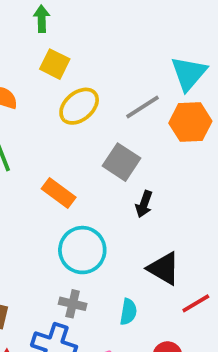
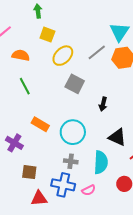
gray square: (121, 162) -> (75, 84), moved
orange rectangle: (59, 193) -> (40, 124), moved
cyan semicircle: (128, 312) -> (101, 162), size x1.6

